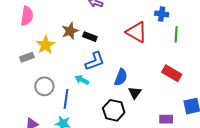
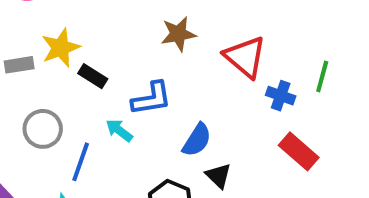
blue cross: (162, 14) -> (281, 96), moved
brown star: (70, 31) -> (178, 34), moved
black rectangle: (90, 37) -> (93, 76), moved
black triangle: (135, 93) -> (218, 176), turned -32

